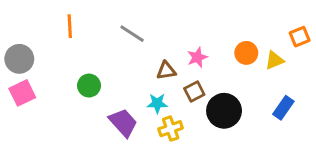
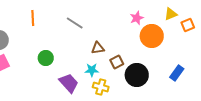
orange circle: (246, 53) -> (152, 36), size x1.5
pink star: (197, 57) -> (137, 18), moved
yellow triangle: (274, 60) -> (171, 14), moved
yellow cross: (171, 129) -> (101, 87), turned 35

